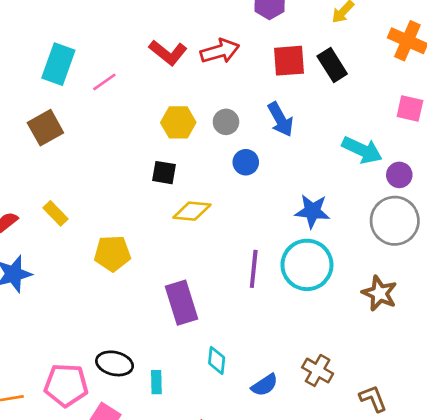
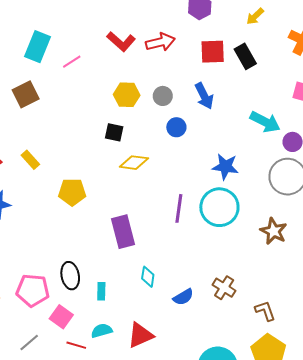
black ellipse: (115, 363) -> (70, 276), turned 64

